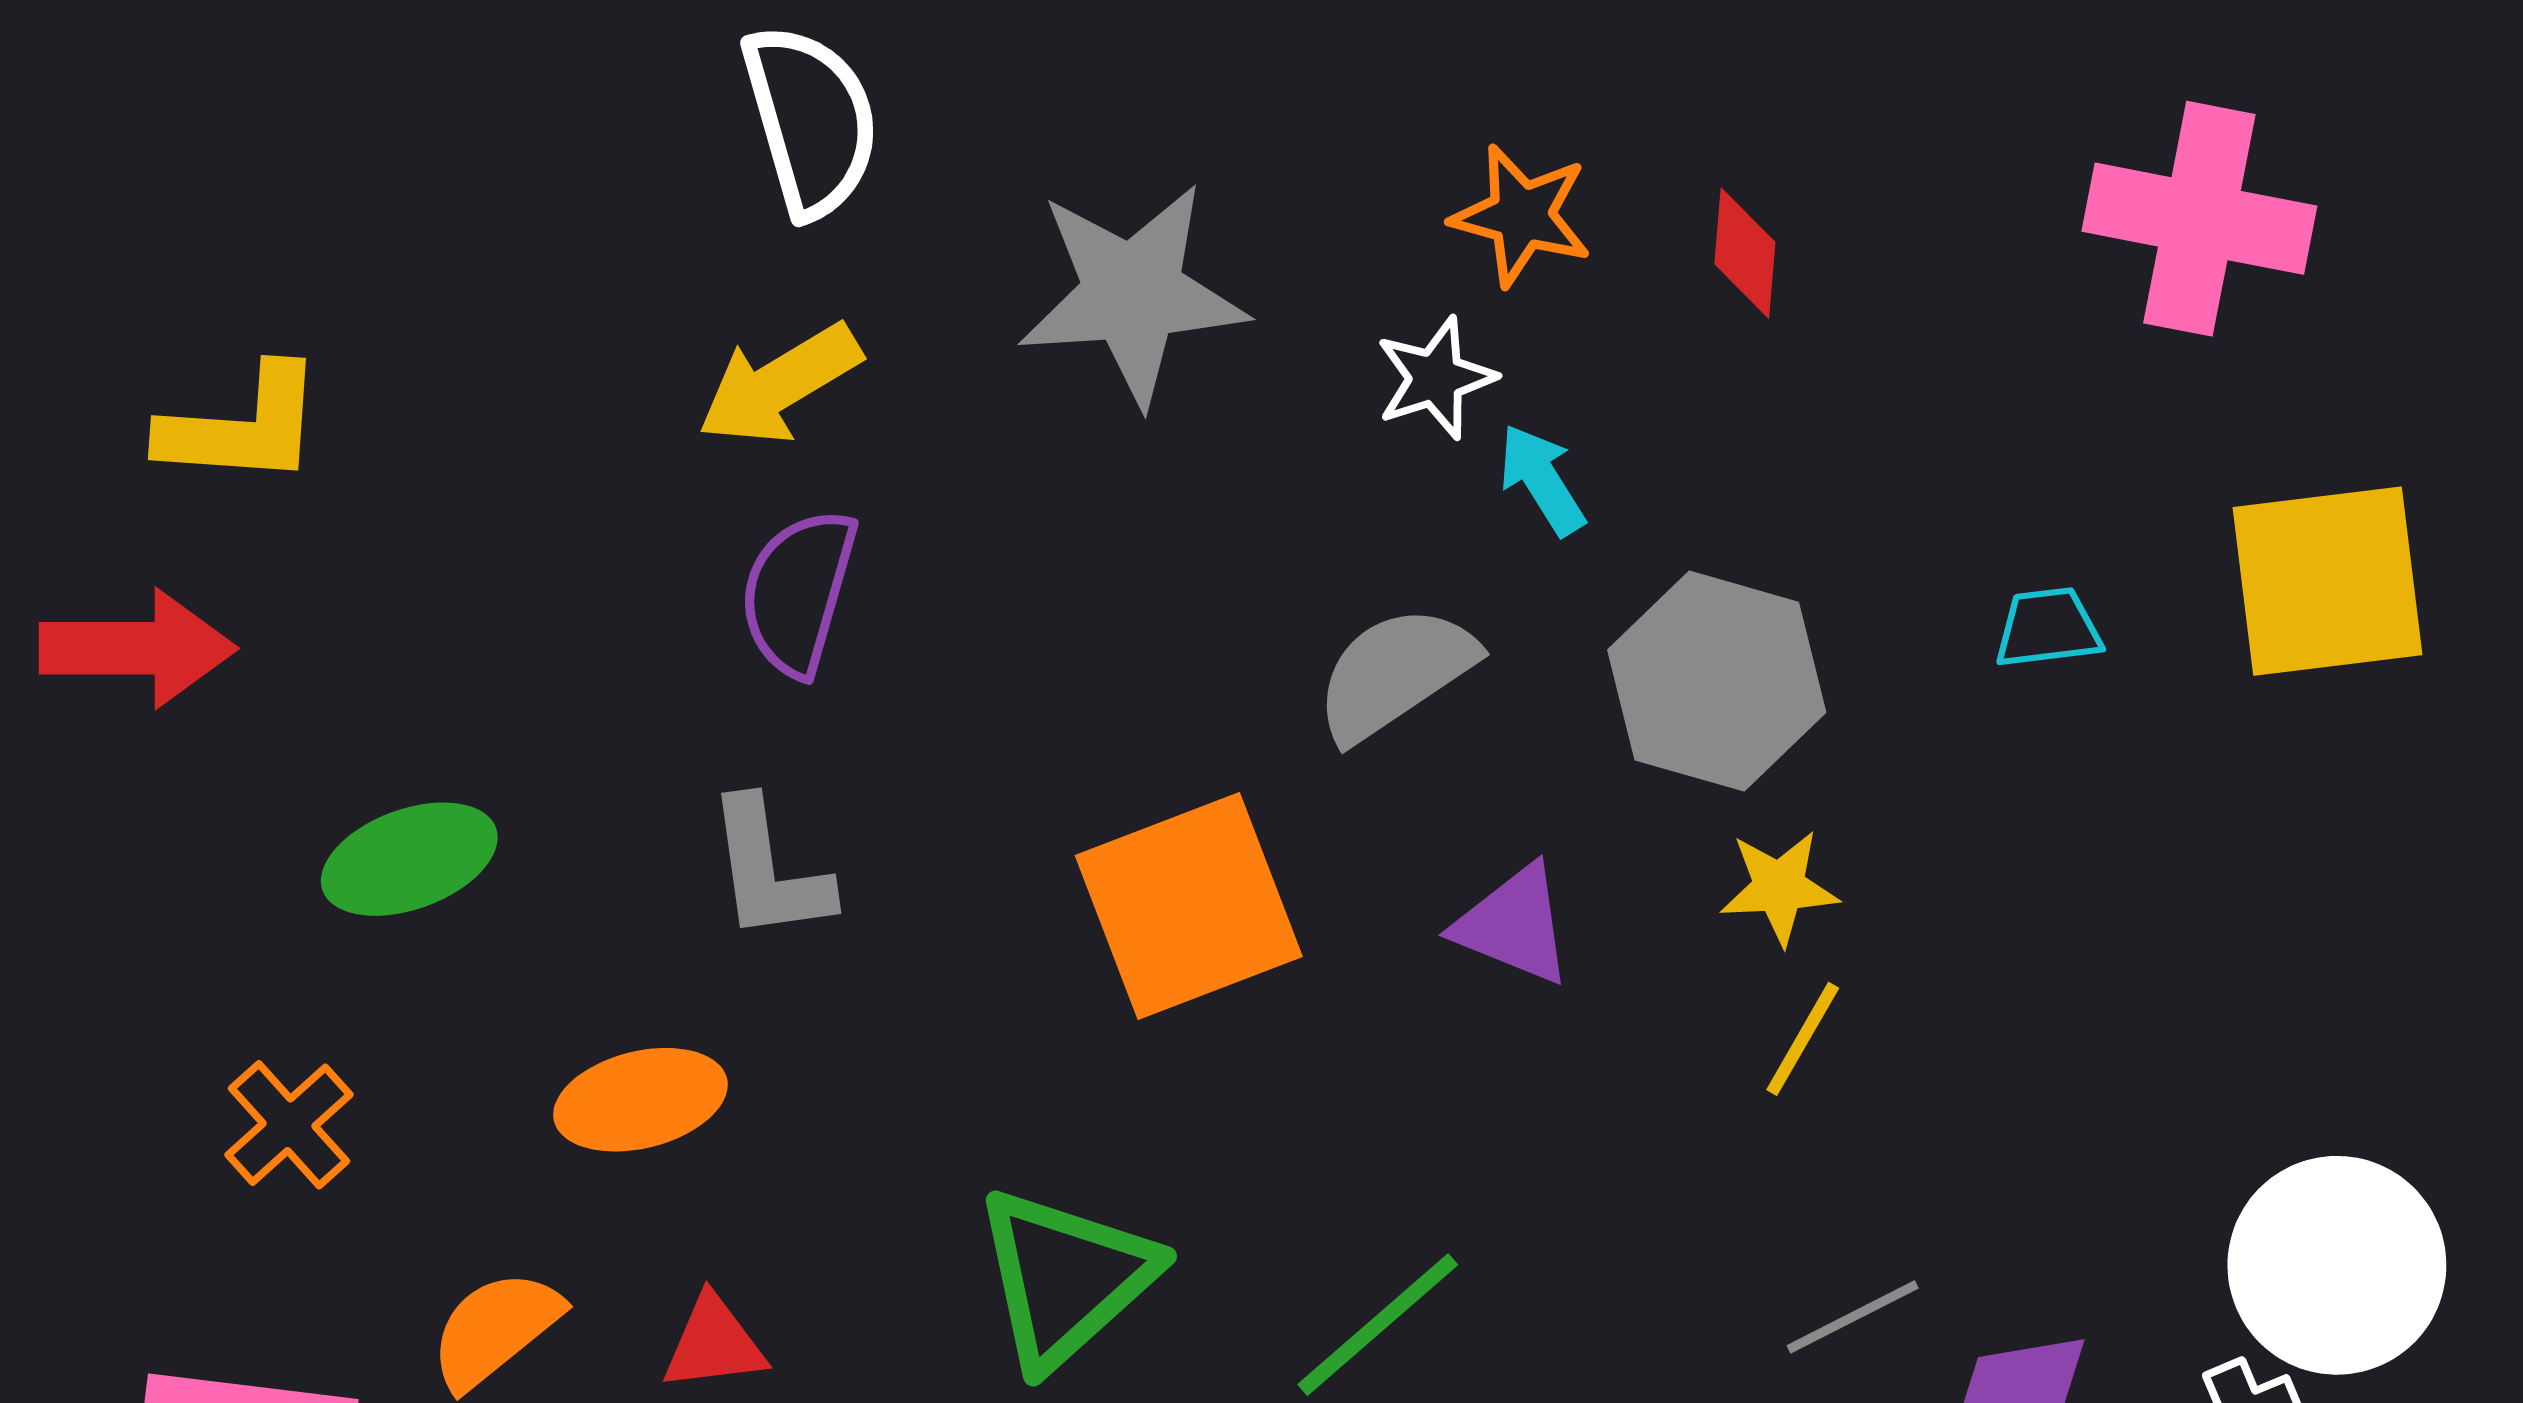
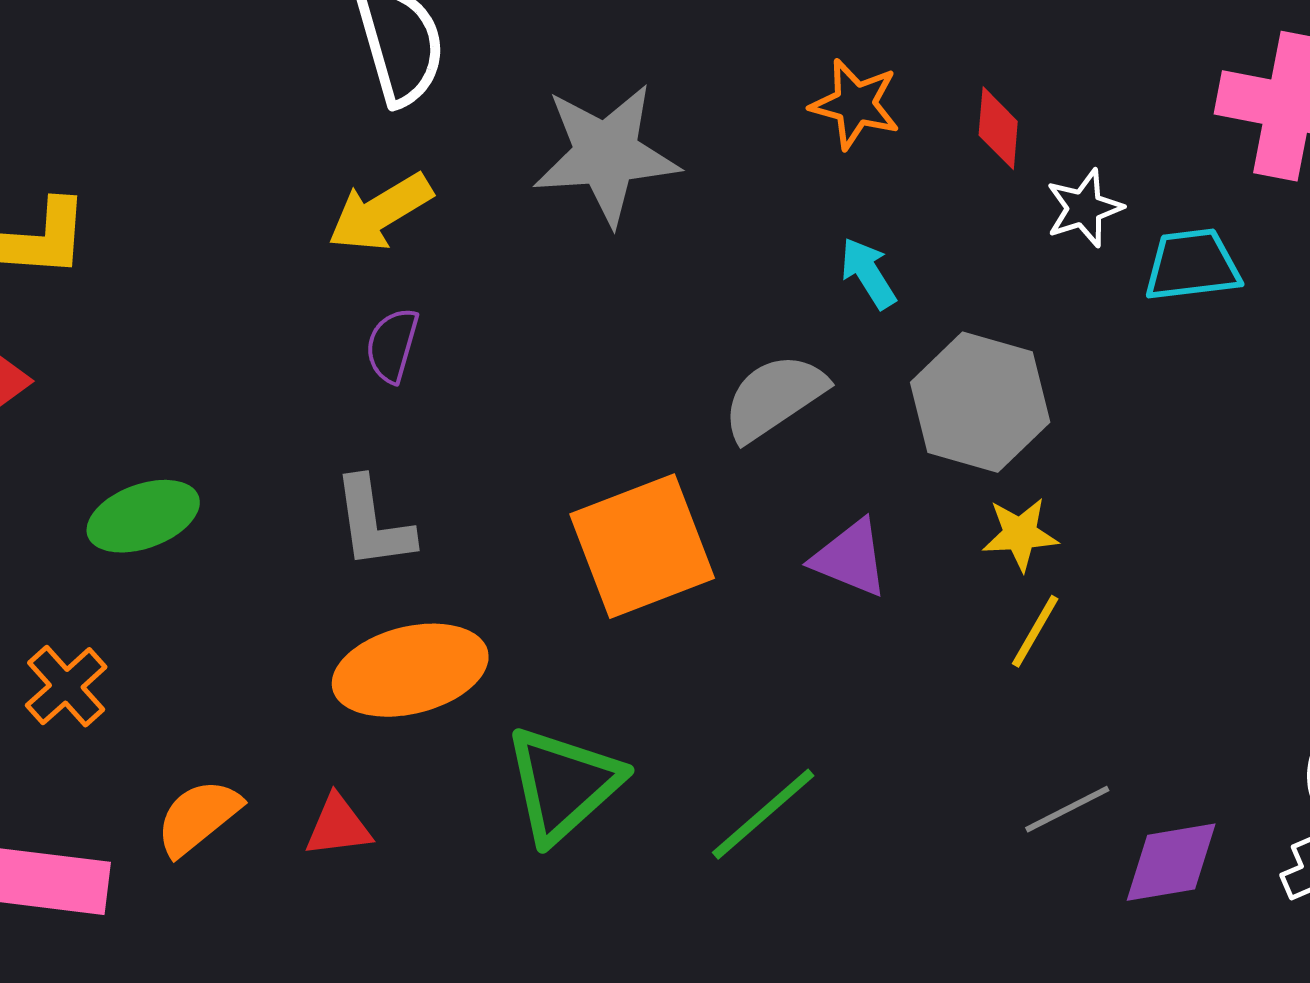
white star: (1436, 378) -> (1084, 208), moved
purple semicircle: (798, 592) -> (392, 345), size x0.7
cyan trapezoid: (2048, 628) -> (1192, 265), moved, size x1.4
orange ellipse: (640, 1100) -> (410, 670), moved, size x1.4

